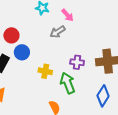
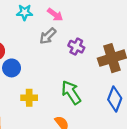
purple cross: (77, 62) -> (76, 47), moved, turned 32
yellow cross: (45, 71) -> (29, 98), moved

